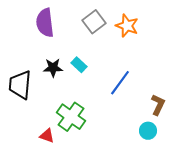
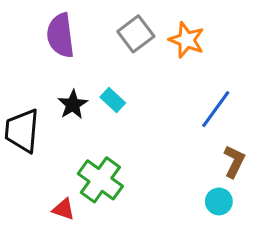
black star: (53, 68) -> (73, 105), turned -30
blue line: (120, 83) -> (216, 109), moved

